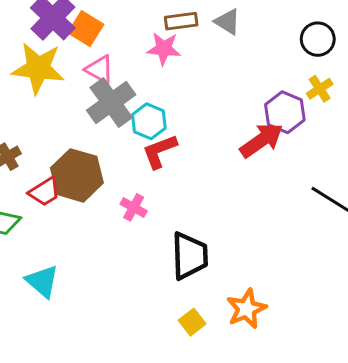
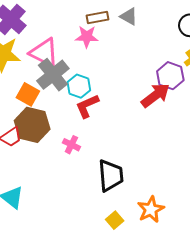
orange square: (86, 29) -> (28, 94), moved
pink triangle: (99, 69) -> (44, 53), size x1.5

